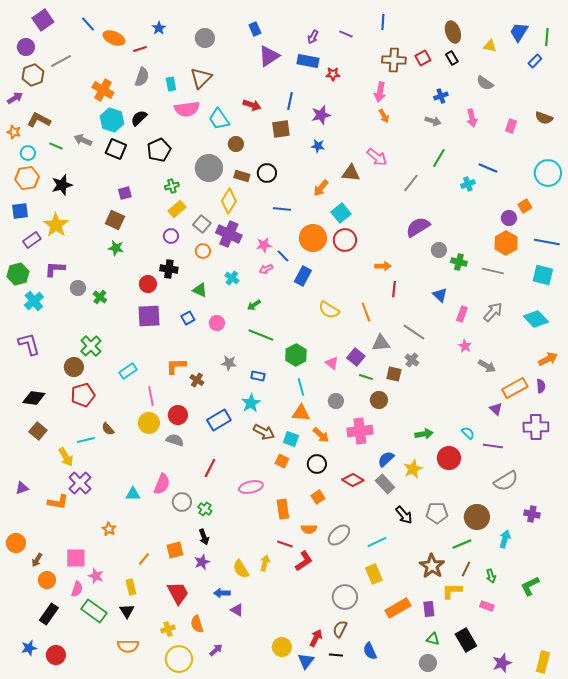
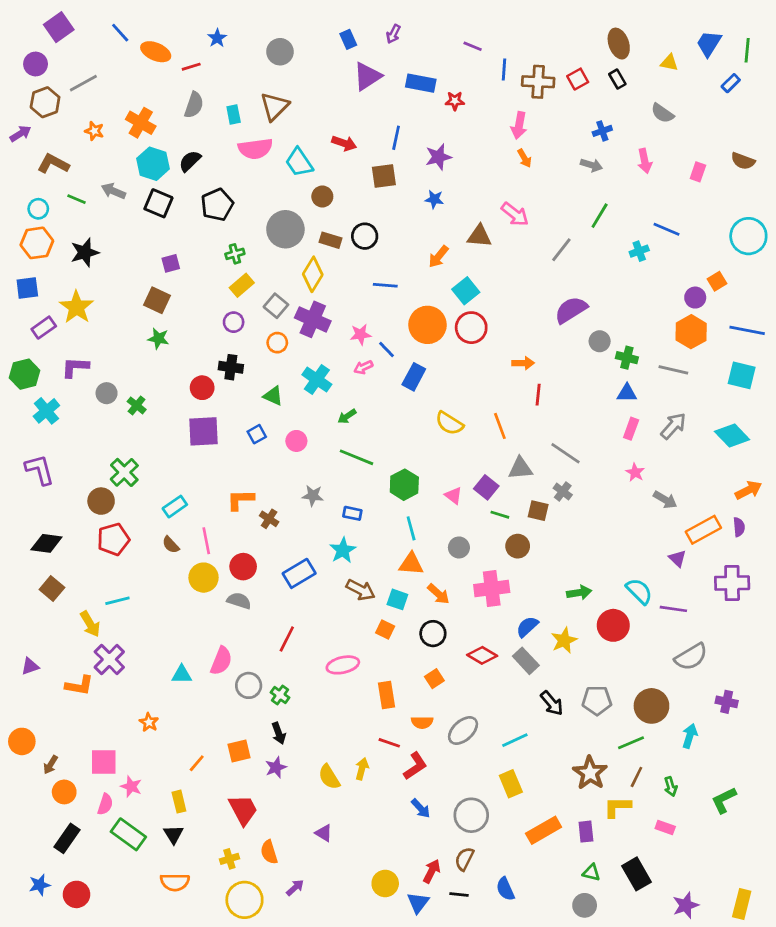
blue line: (383, 22) -> (504, 69), moved
purple arrow: (313, 37) -> (393, 34), moved
orange star: (14, 132) -> (94, 131), moved
cyan cross: (232, 278) -> (317, 380), size x1.5
blue triangle: (440, 295) -> (627, 393), moved, turned -42
brown semicircle: (108, 429) -> (171, 545), moved
cyan semicircle: (468, 433) -> (639, 591), size x1.5
blue arrow: (222, 593) -> (421, 808), moved, turned -133

